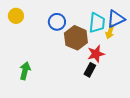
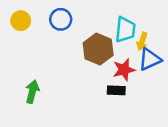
blue triangle: (116, 19) -> (150, 59), moved
blue circle: (57, 22) -> (61, 19), moved
black rectangle: (90, 70) -> (116, 90), turned 64

